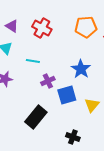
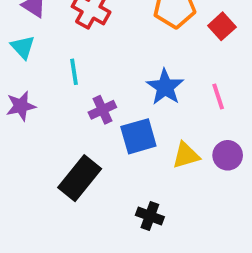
cyan line: (33, 61) -> (74, 72), turned 72
yellow triangle: (92, 105) -> (186, 155), turned 35

